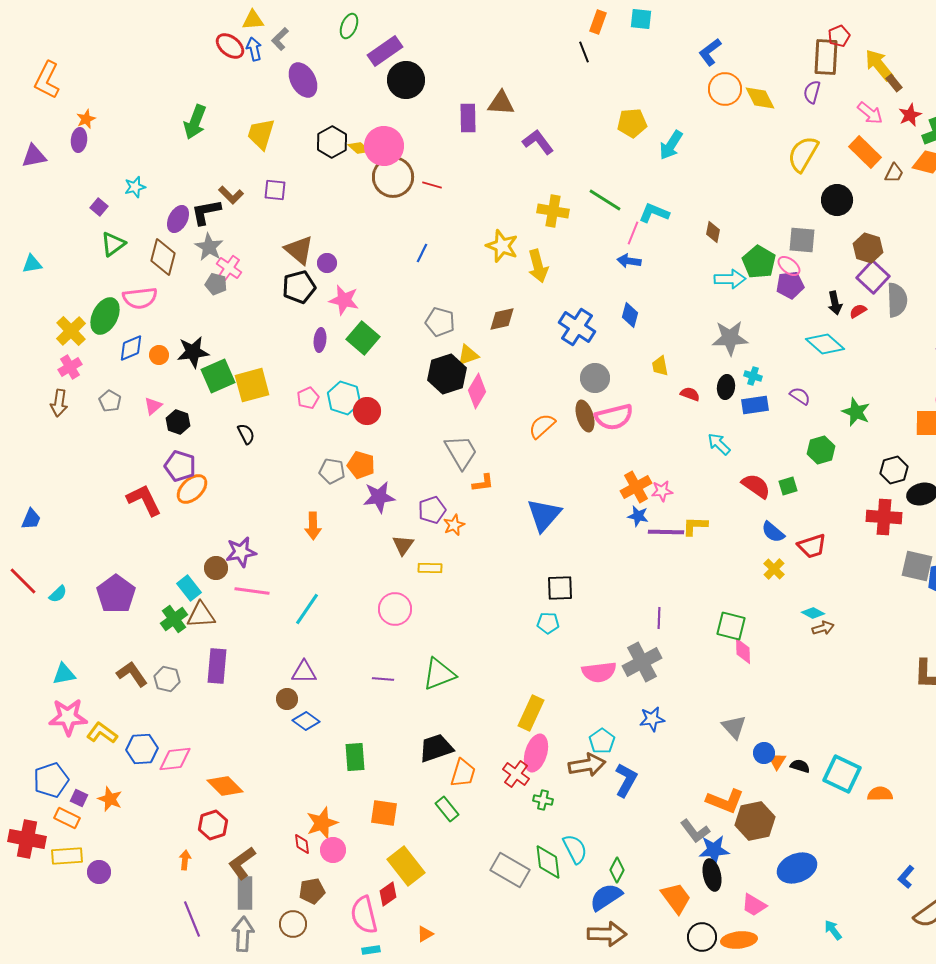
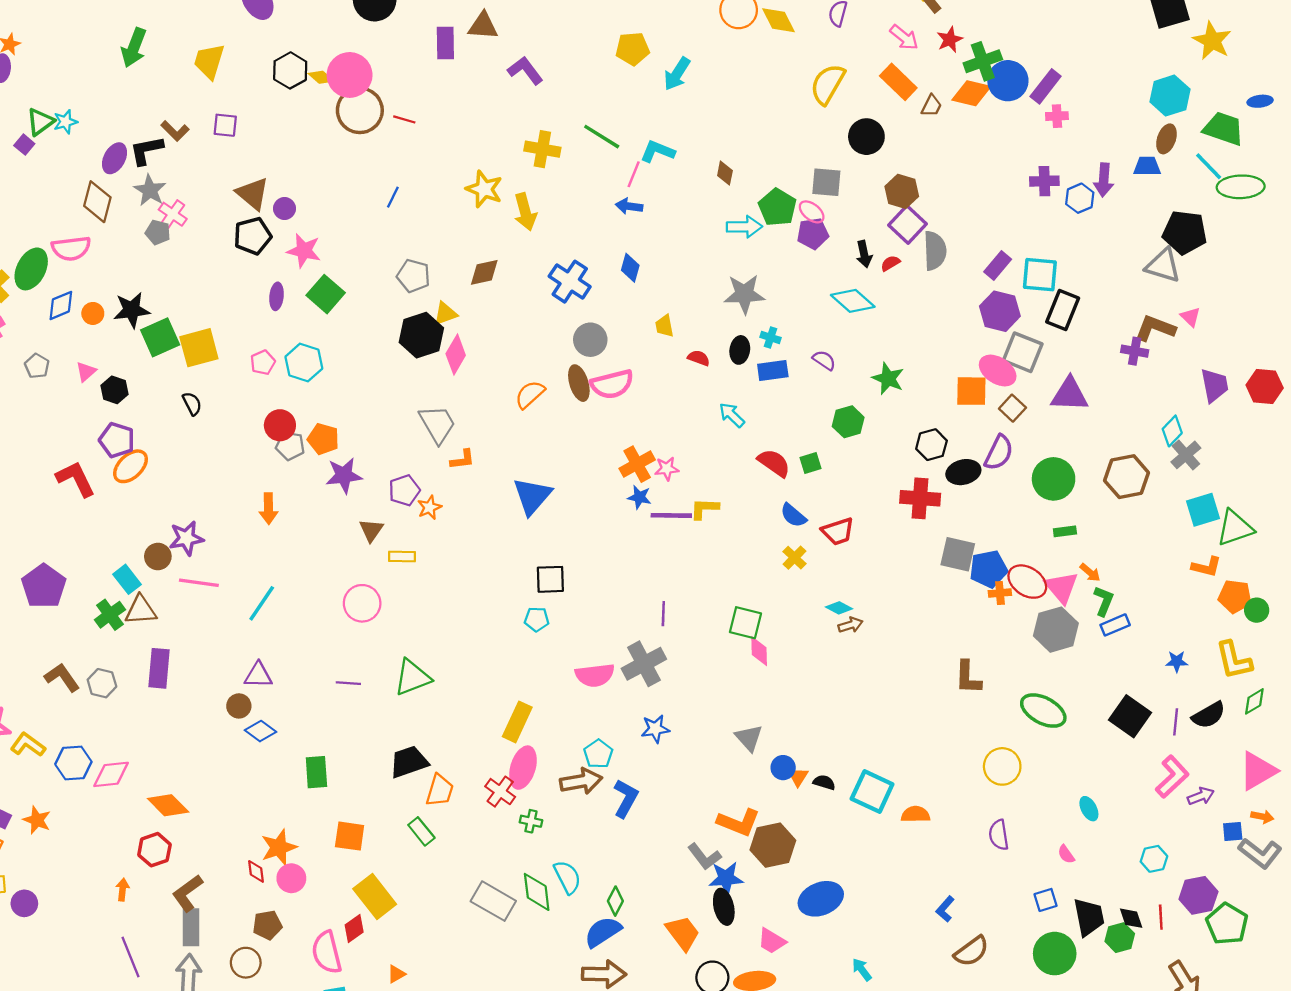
green triangle: (113, 244) -> (40, 122), moved
red circle: (367, 411) -> (280, 425), moved

